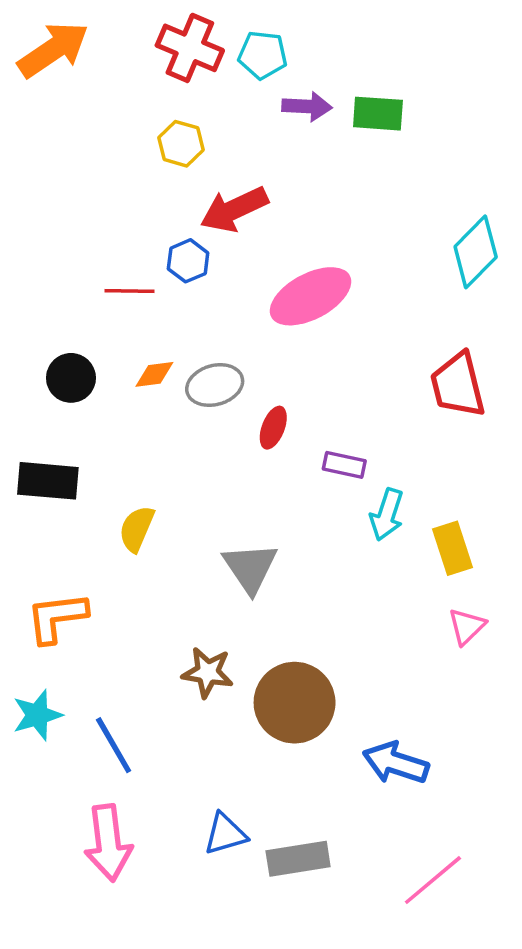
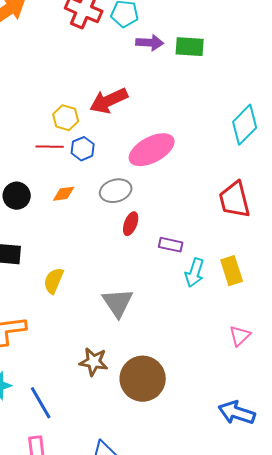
yellow hexagon: (181, 144) -> (66, 118), moved
blue hexagon: (188, 261) -> (83, 149), moved
gray ellipse: (215, 385) -> (116, 191), moved
yellow rectangle: (452, 548) -> (232, 271), moved
blue arrow: (396, 763) -> (237, 413), moved

